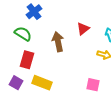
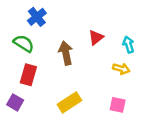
yellow rectangle: (42, 83) -> (69, 102), moved, turned -54
pink square: (93, 85) -> (118, 105), moved

